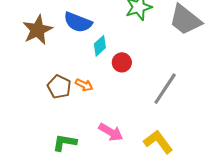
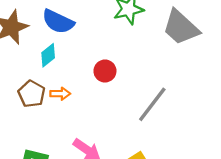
cyan diamond: (100, 46) -> (48, 55), moved
orange arrow: (84, 85) -> (60, 94), turned -30

